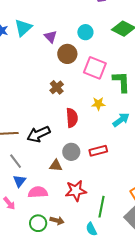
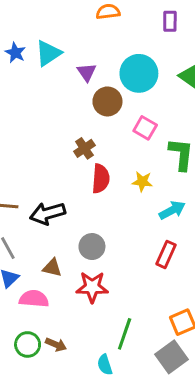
cyan circle: (85, 32) -> (139, 73), size x1.6
pink square: (95, 68) -> (145, 128), size x0.7
red semicircle: (72, 118) -> (101, 179), moved
red rectangle: (98, 151) -> (166, 254), moved, turned -60
brown triangle: (56, 165) -> (52, 268), moved
red star: (76, 191) -> (92, 287), moved

